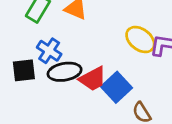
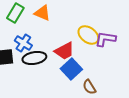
red trapezoid: (93, 79) -> (64, 51), moved

